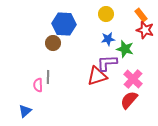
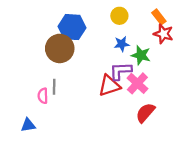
brown circle: (53, 43) -> (60, 48), size x1.6
pink cross: (133, 79) -> (137, 83), moved
blue triangle: (25, 111) -> (28, 125), turned 32

